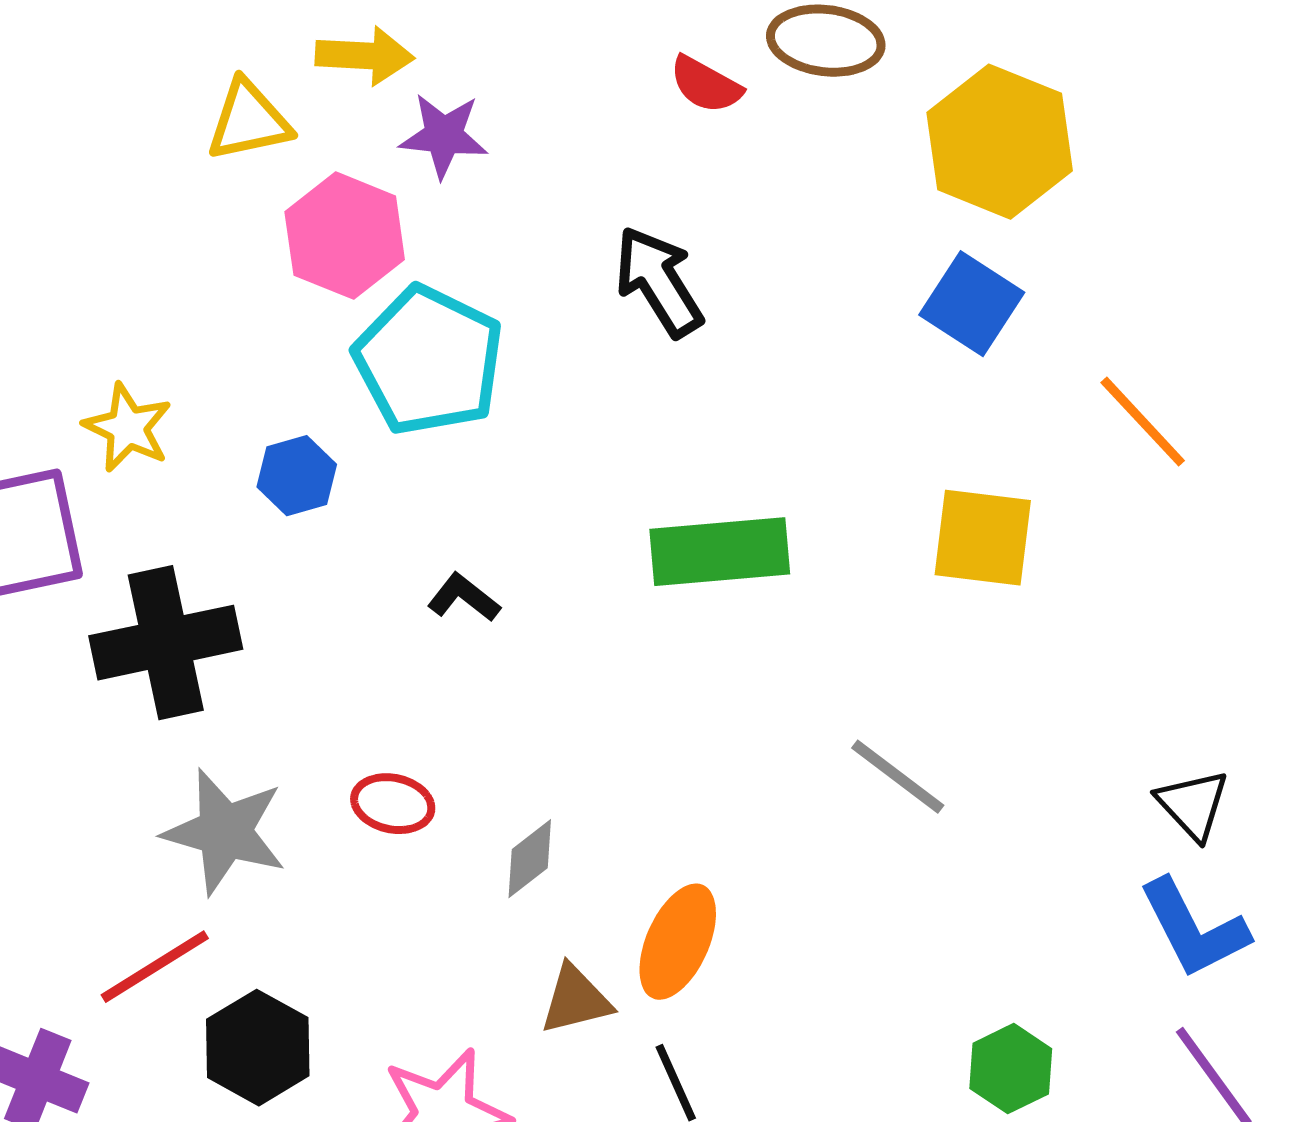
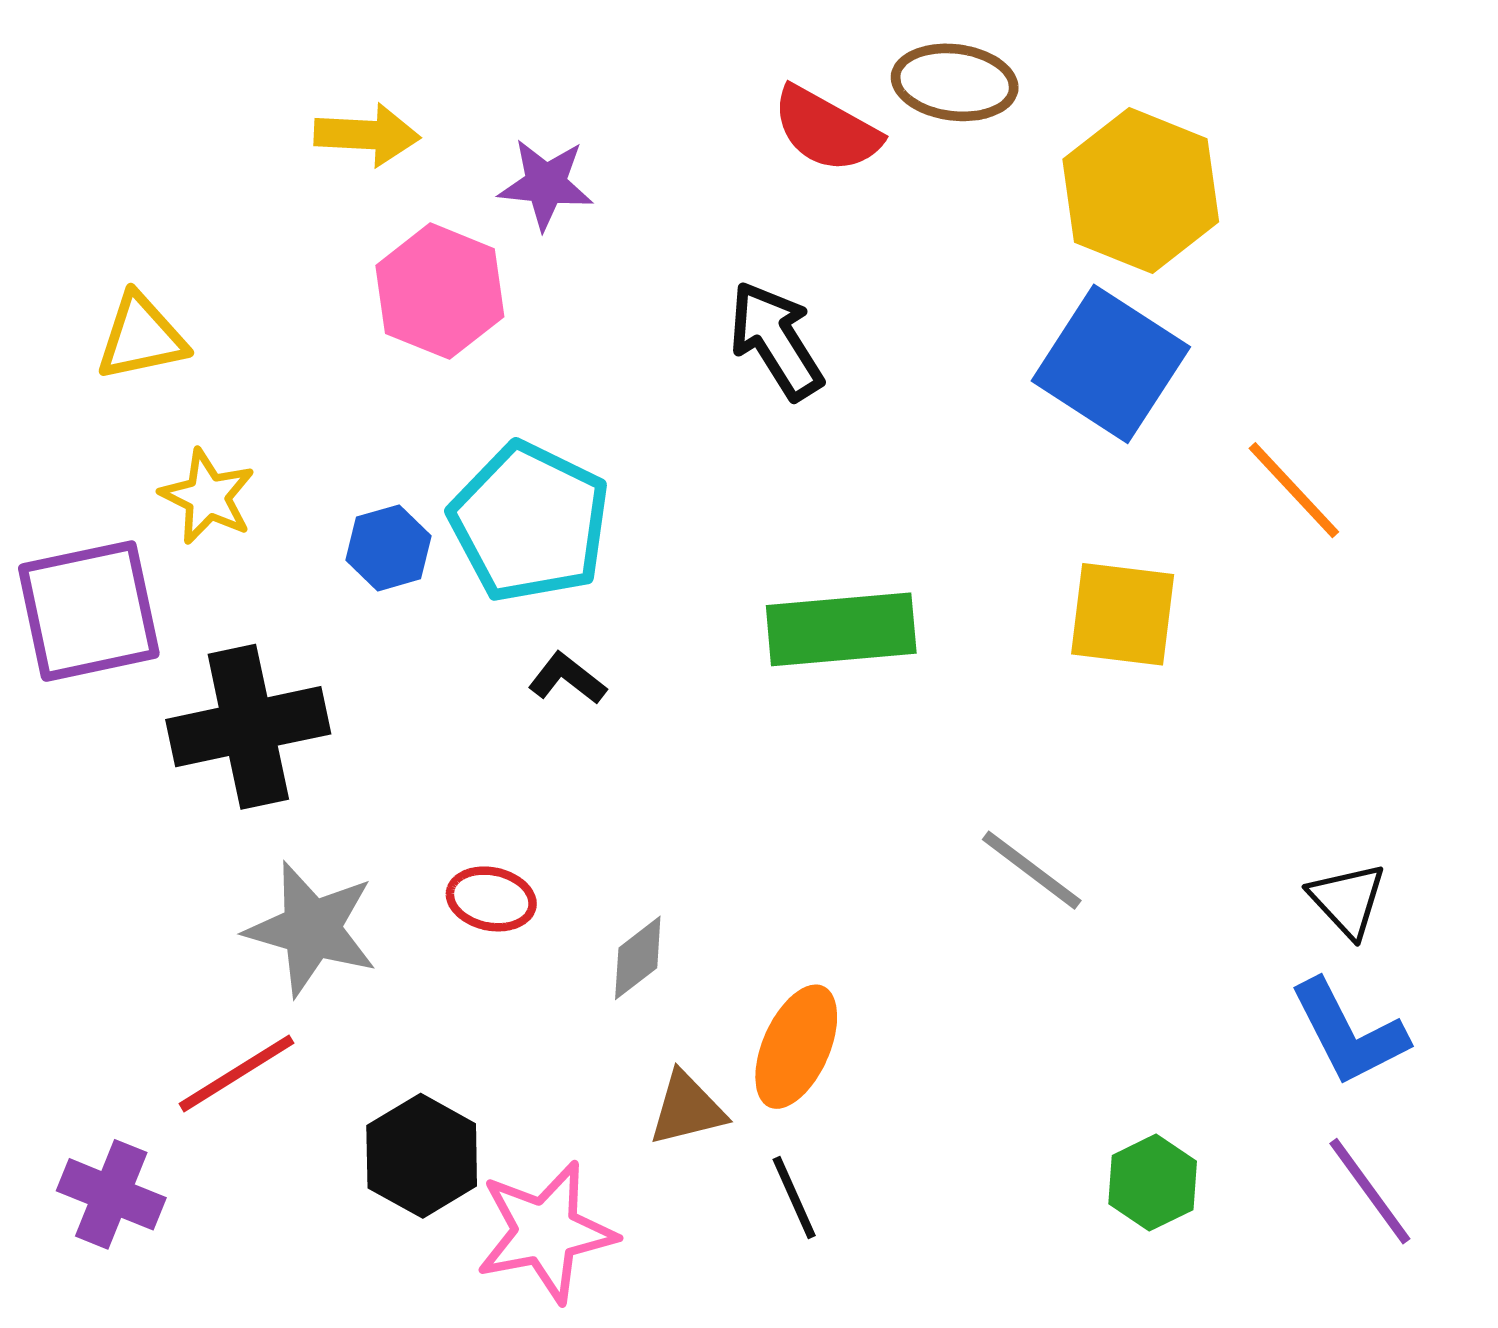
yellow arrow: (365, 56) -> (367, 135), moved
red semicircle: (706, 85) -> (826, 129), size x1.4
yellow triangle: (249, 121) -> (141, 337), moved
blue square: (972, 304) -> (1111, 364), size x1.4
cyan pentagon: (429, 361) -> (530, 522), moved
black hexagon: (258, 1048) -> (422, 1156), moved

